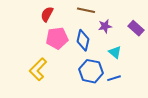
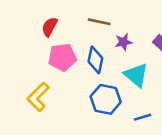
cyan triangle: (115, 52) -> (136, 75), size x1.5
blue line: (114, 78) -> (143, 117), moved

